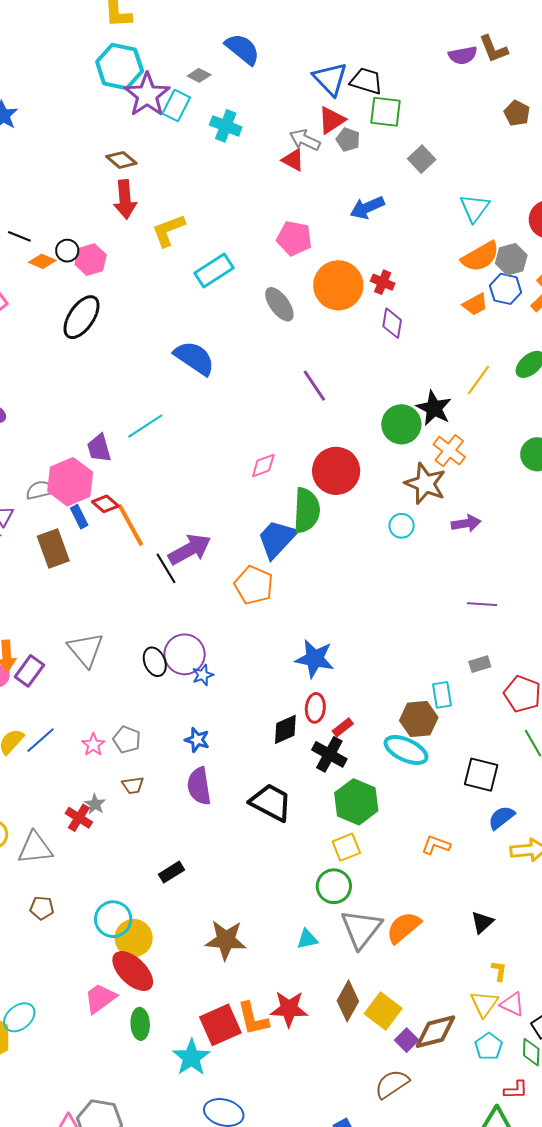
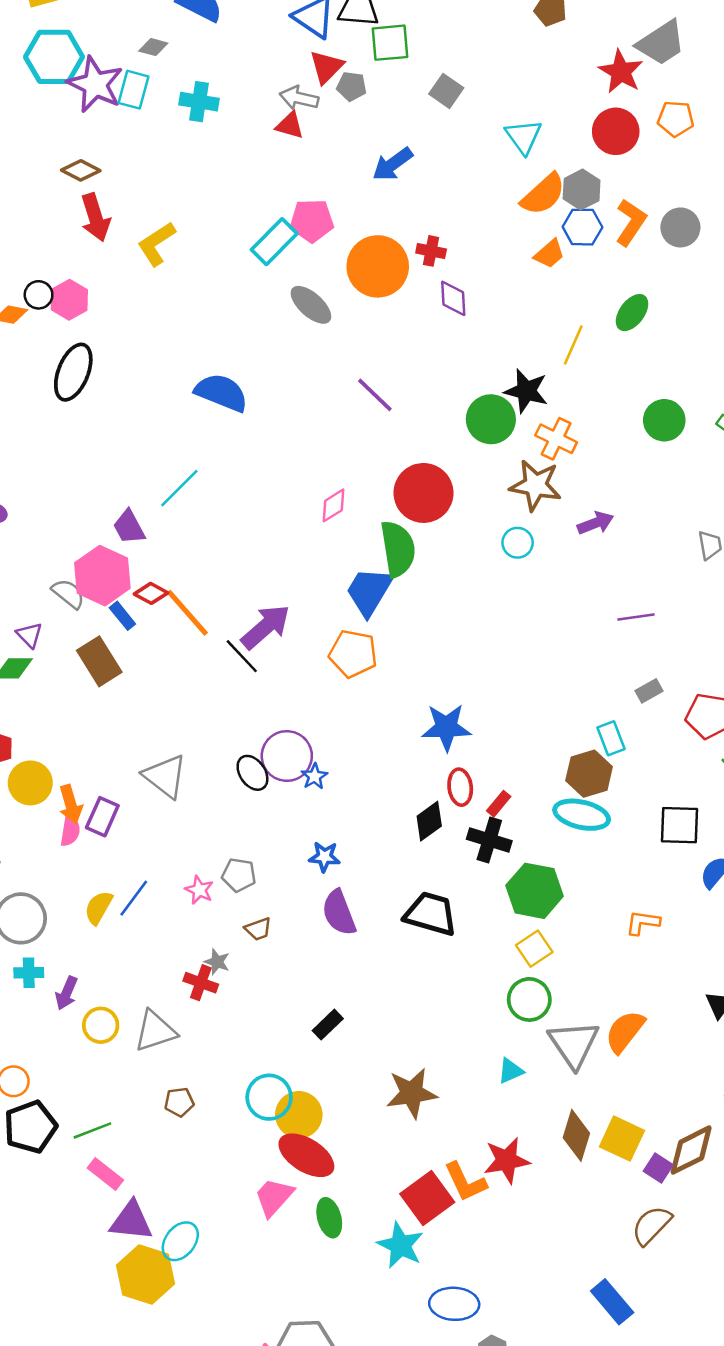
cyan rectangle: (214, 270) -> (274, 242), moved
gray semicircle: (40, 490) -> (68, 594), turned 64

